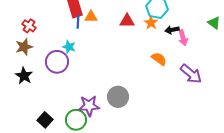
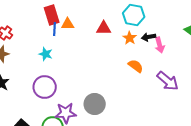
orange star: (151, 23) -> (130, 38), moved
purple circle: (57, 62) -> (45, 87), moved

